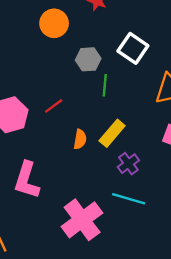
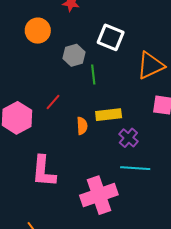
yellow rectangle: (112, 133) -> (109, 115), turned 55
pink cross: (82, 220) -> (99, 195), turned 30

